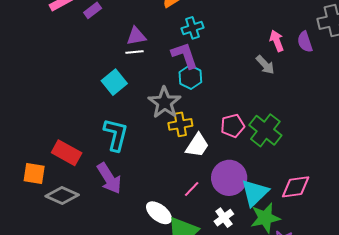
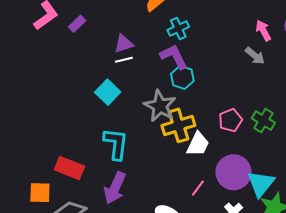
yellow cross: (180, 124) -> (178, 125), size x1.4
green cross: (265, 130) -> (263, 121), size x0.7
purple arrow: (109, 178) -> (115, 188), turned 64

